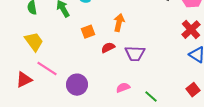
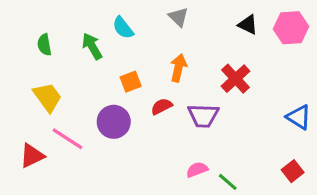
red cross: (191, 30) -> (236, 79), moved
purple circle: (77, 85) -> (114, 122), moved
pink semicircle: (123, 88) -> (197, 170), moved

